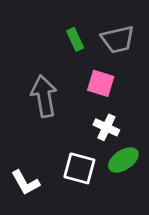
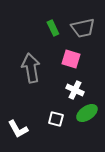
white square: (79, 168) -> (56, 119), size x0.7

